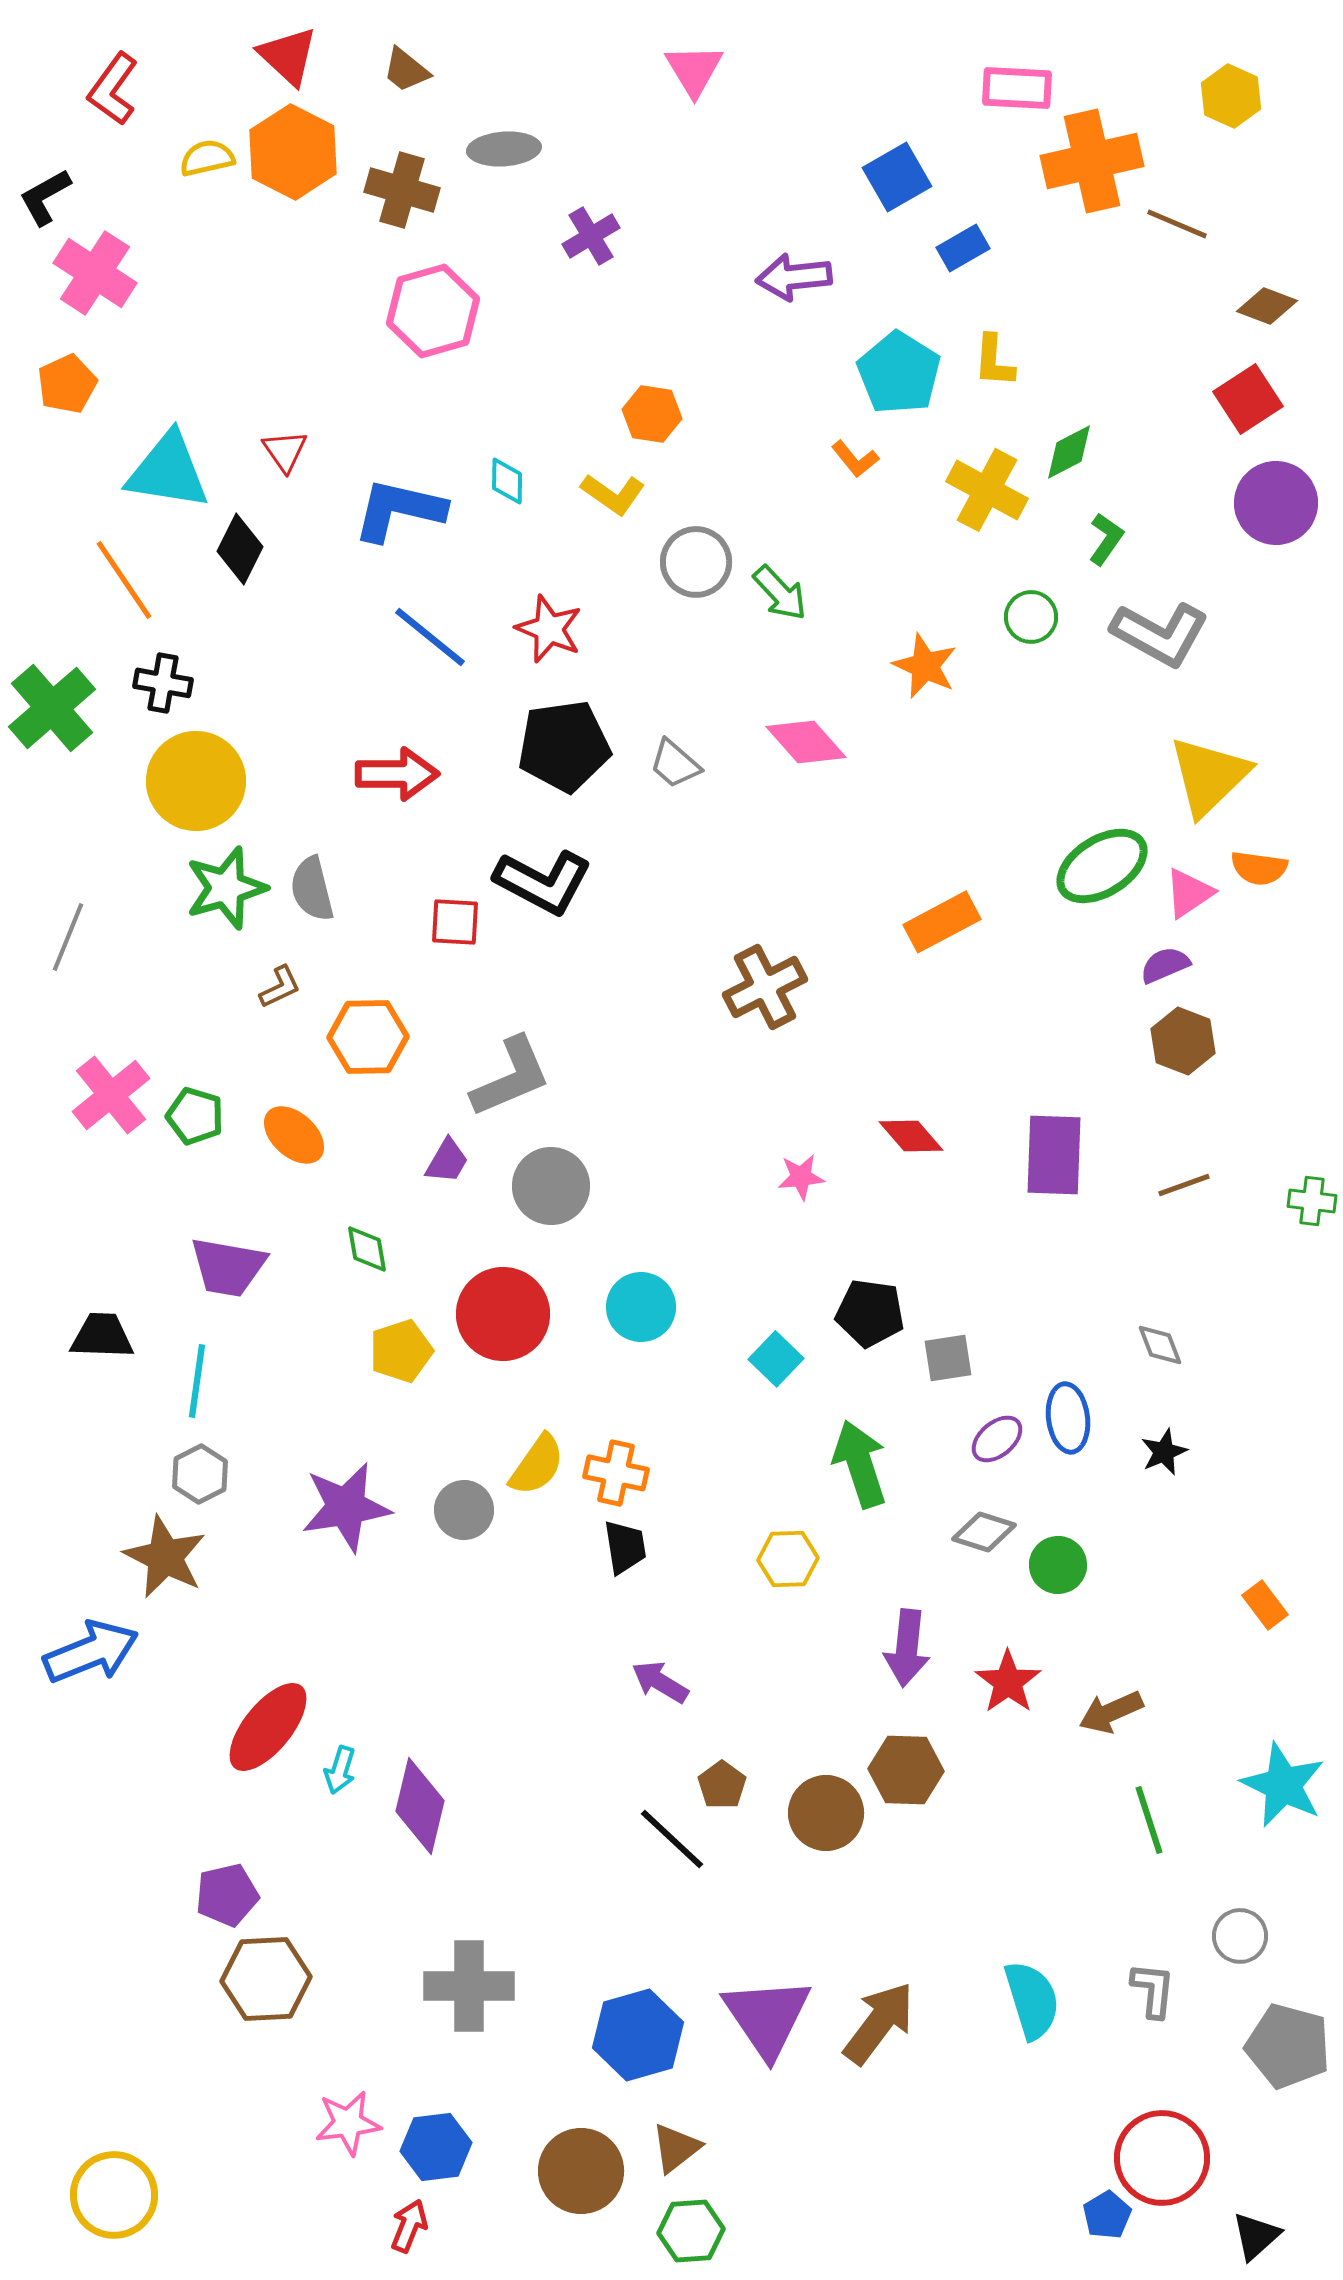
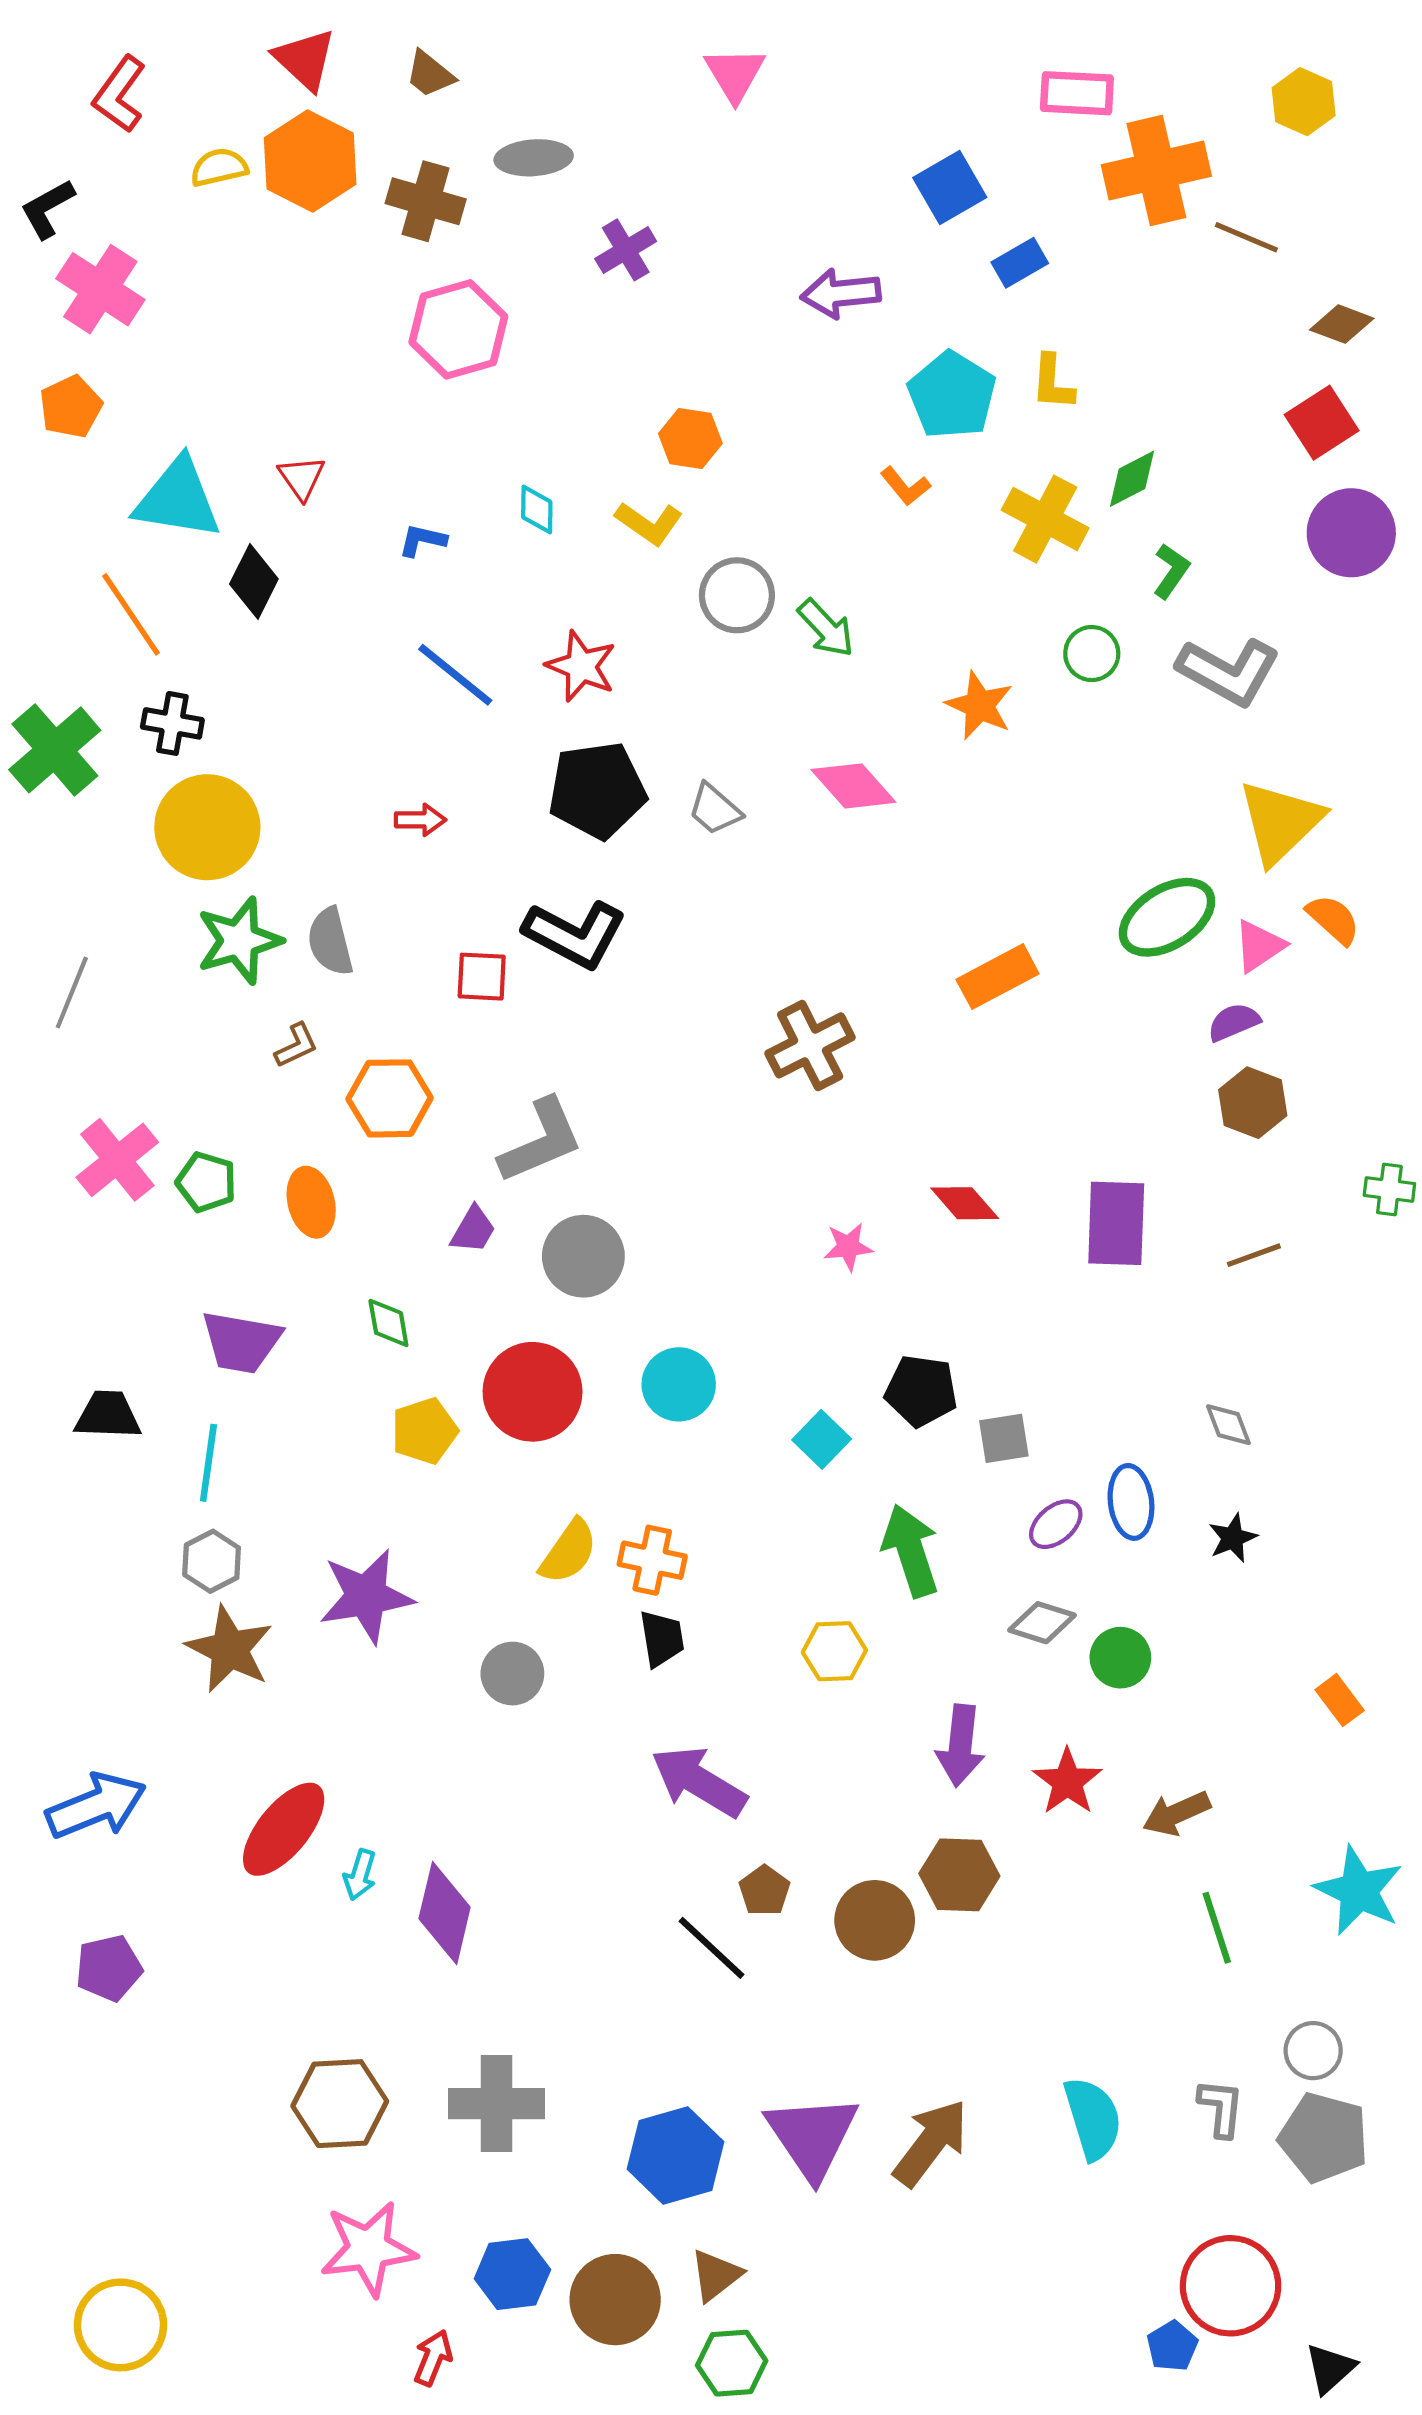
blue L-shape: (399, 510) -> (422, 540), size x0.5
red arrow: (397, 774) -> (420, 820), size x0.6
orange semicircle: (1259, 868) -> (1333, 919), turned -146
orange ellipse: (294, 1135) -> (311, 1202), turned 34
green cross: (1312, 1201) -> (1389, 1189), moved
gray circle: (464, 1510) -> (512, 1674), moved
brown star: (165, 1557) -> (230, 1649), moved
blue arrow: (91, 1652) -> (96, 1806), moved
purple arrow: (660, 1682) -> (699, 1782), size x1.6
purple pentagon: (227, 1895) -> (109, 1968), moved
brown hexagon: (266, 1979) -> (340, 2104), moved
gray pentagon: (1288, 2046) -> (1324, 2137), moved
pink star: (348, 2123) -> (368, 2249), size x1.4
blue hexagon: (436, 2147) -> (512, 2274), moved

